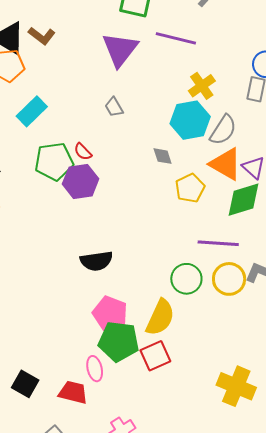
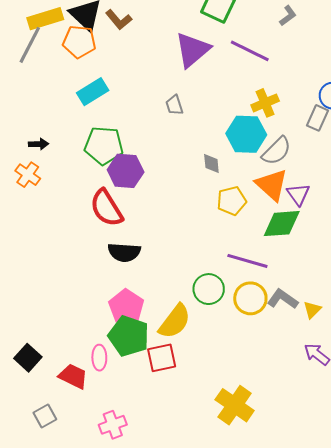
red semicircle: (83, 152) -> (106, 208), moved, size x2.0

